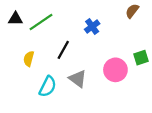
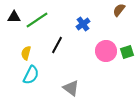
pink circle: (115, 70) -> (106, 51), moved
gray triangle: (78, 79) -> (71, 88), moved
cyan semicircle: (48, 87) -> (31, 75), moved

